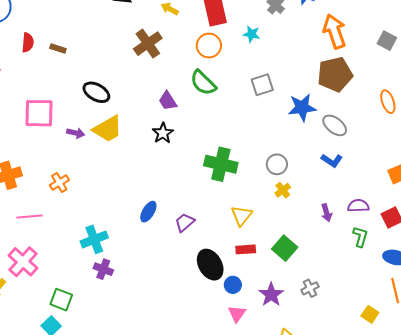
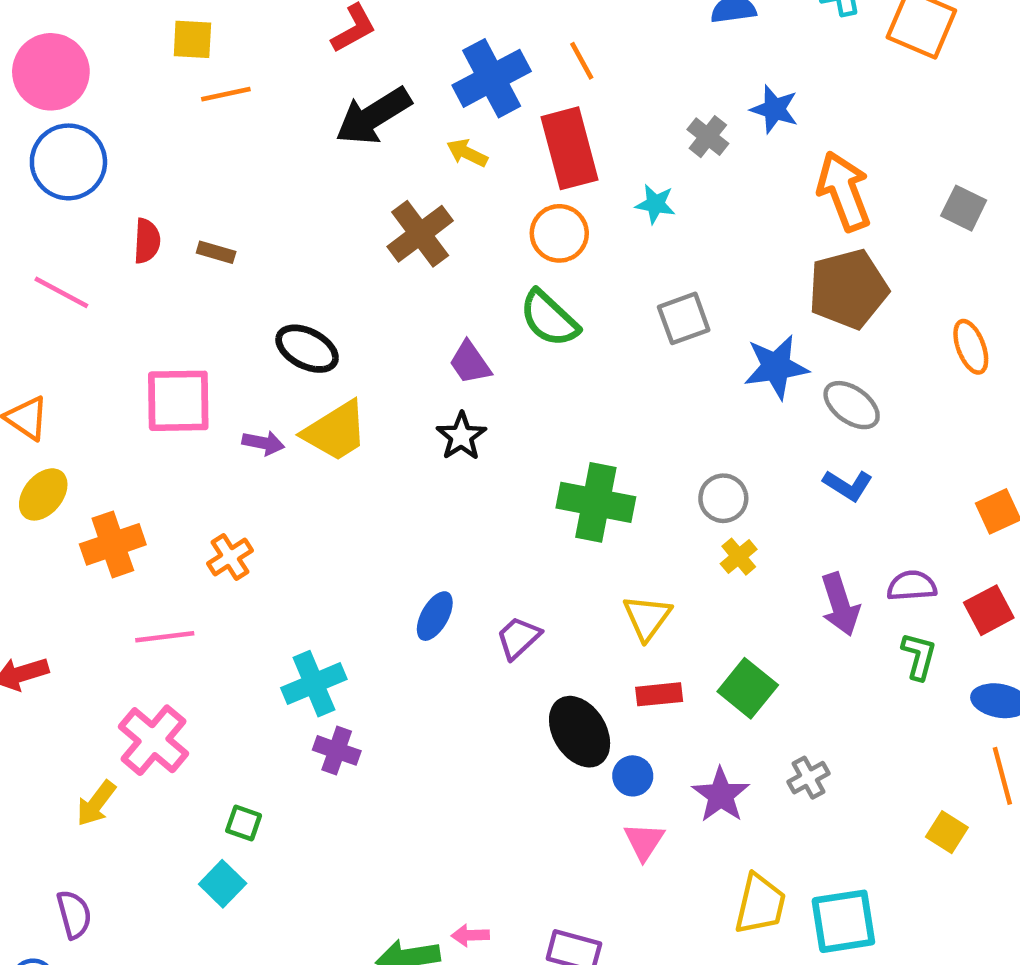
purple arrow: (327, 213) -> (840, 604), size x1.5
green square: (61, 300) -> (244, 823), size x0.7

